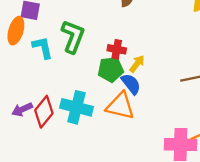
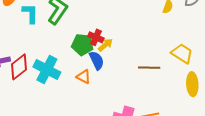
red cross: (117, 49) -> (96, 37), moved
orange triangle: (120, 106) -> (84, 77), size x0.6

